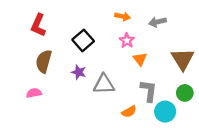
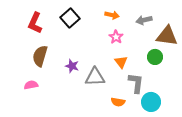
black square: (83, 40) -> (70, 18), moved
orange triangle: (140, 59) -> (121, 62), moved
brown triangle: (183, 59) -> (167, 36), moved, turned -50
green circle: (185, 93) -> (155, 57), moved
orange semicircle: (129, 112) -> (118, 102), turned 40

